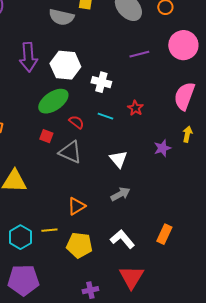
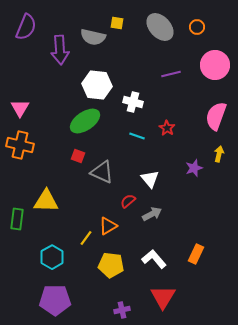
purple arrow: (28, 57) -> (60, 50), moved
red semicircle: (76, 122) -> (128, 201), moved, turned -77
yellow line: (49, 230) -> (86, 238), moved, turned -49

